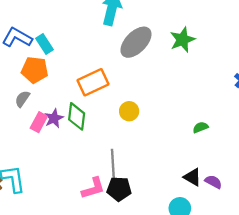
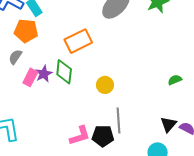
yellow circle: (129, 111) -> (105, 85), moved
gray line: (113, 163) -> (119, 120), moved
black triangle: (192, 177) -> (168, 124), turned 42

